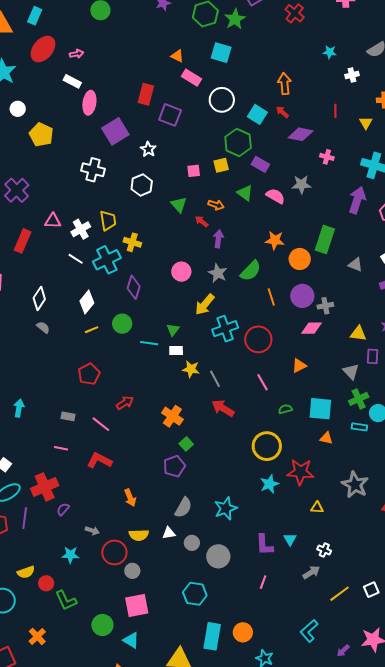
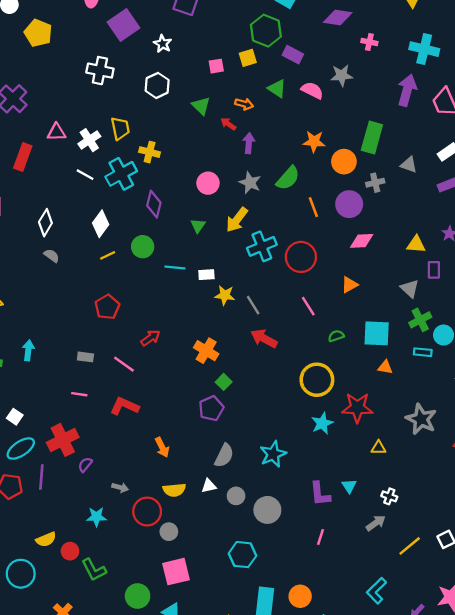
gray cross: (325, 306) -> (375, 183), moved
green triangle: (173, 330) -> (198, 226), moved

